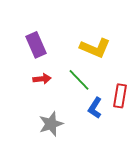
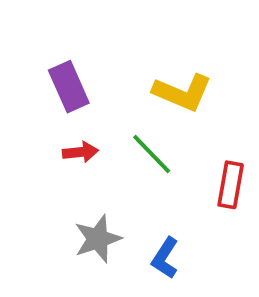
blue L-shape: (95, 108) -> (165, 258), moved

